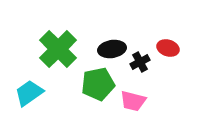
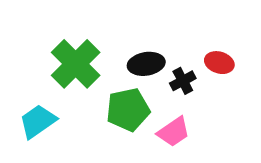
pink trapezoid: (133, 101) -> (174, 132), turned -48

